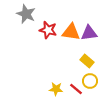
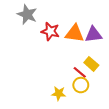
yellow circle: (90, 81) -> (81, 85), moved
red line: (76, 89) -> (80, 72), moved

